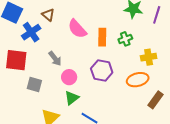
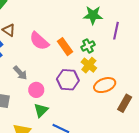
purple line: (157, 15) -> (116, 31), moved
orange rectangle: (102, 37) -> (65, 47), turned -30
yellow cross: (149, 57) -> (89, 65), moved, turned -35

